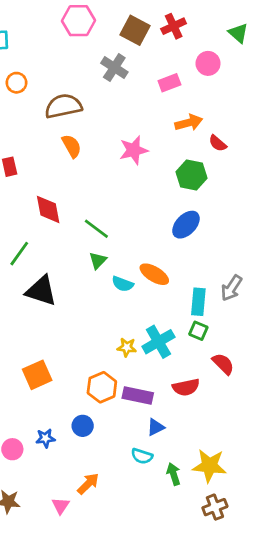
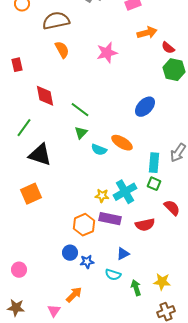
green hexagon: (191, 175) -> (174, 70), moved
orange square: (37, 375) -> (31, 194), moved
purple rectangle: (138, 395) -> (110, 219), moved
blue star: (45, 438) -> (87, 262), moved
yellow star: (209, 466) -> (162, 282), size x0.7

